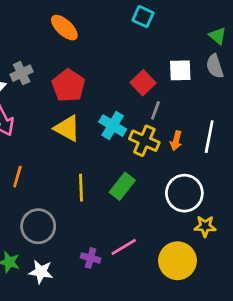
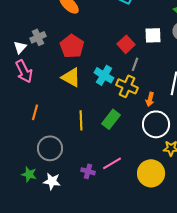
orange arrow: (176, 141) -> (150, 99), moved

